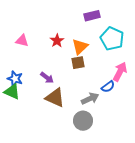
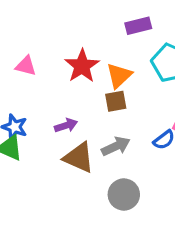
red star: (57, 41) -> (82, 66), size x1.5
purple arrow: (47, 78) -> (66, 125), turned -56
gray arrow: (90, 99) -> (116, 146), moved

